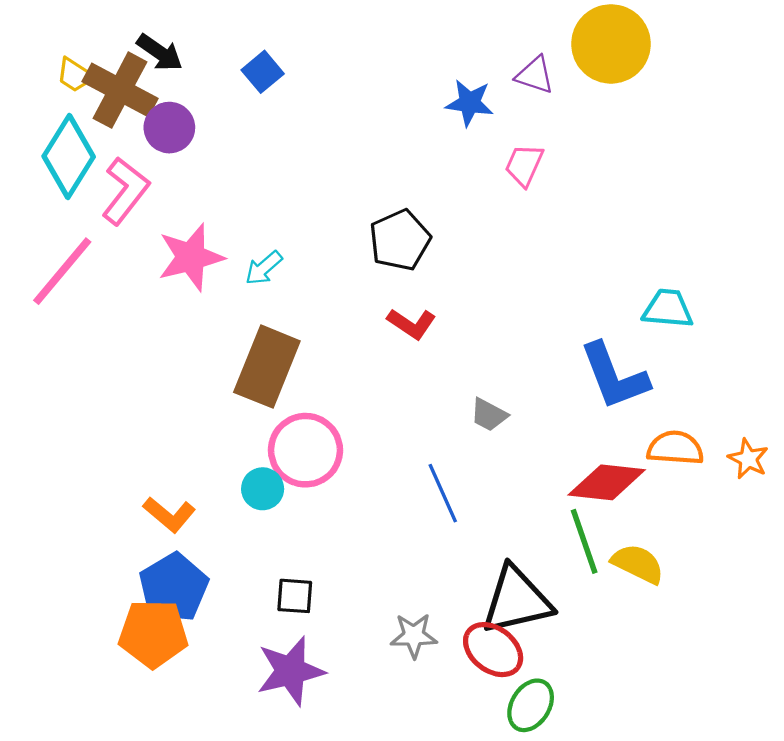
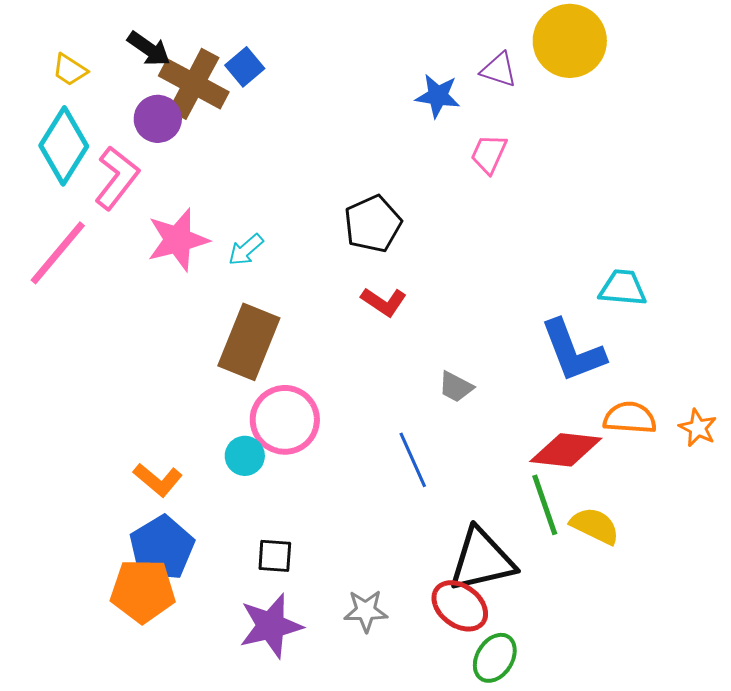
brown cross: (120, 90) -> (194, 84), moved
gray star: (414, 636) -> (366, 611), moved

